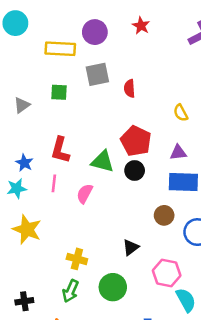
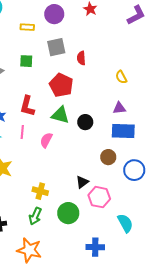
yellow rectangle: (60, 49) -> (27, 27), size x0.6
red pentagon: (136, 141) -> (61, 85), moved
pink hexagon: (167, 273) -> (99, 197), moved

